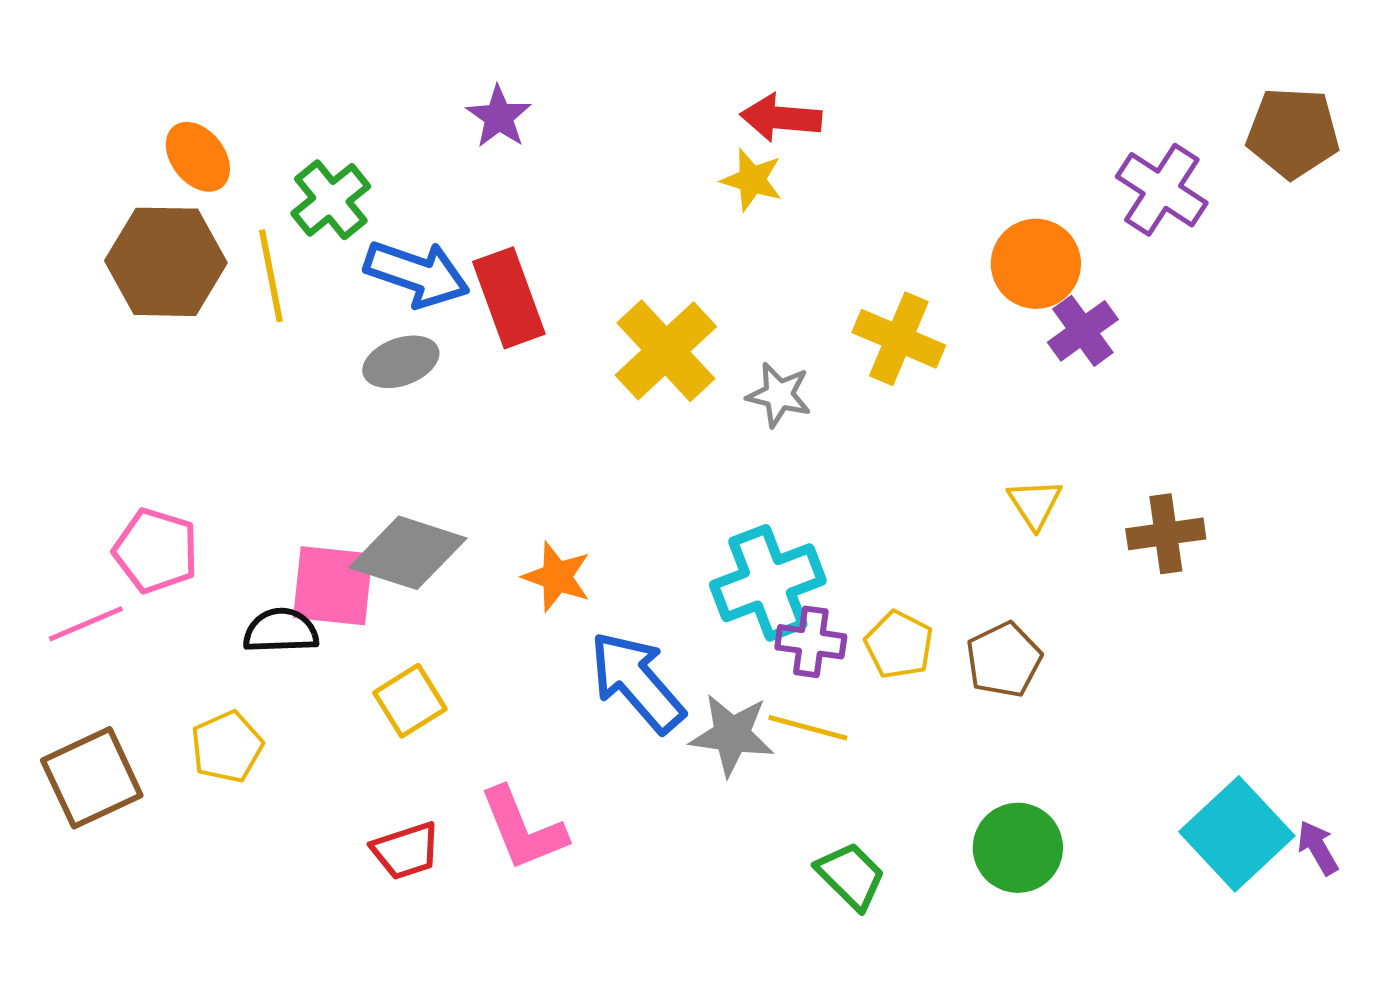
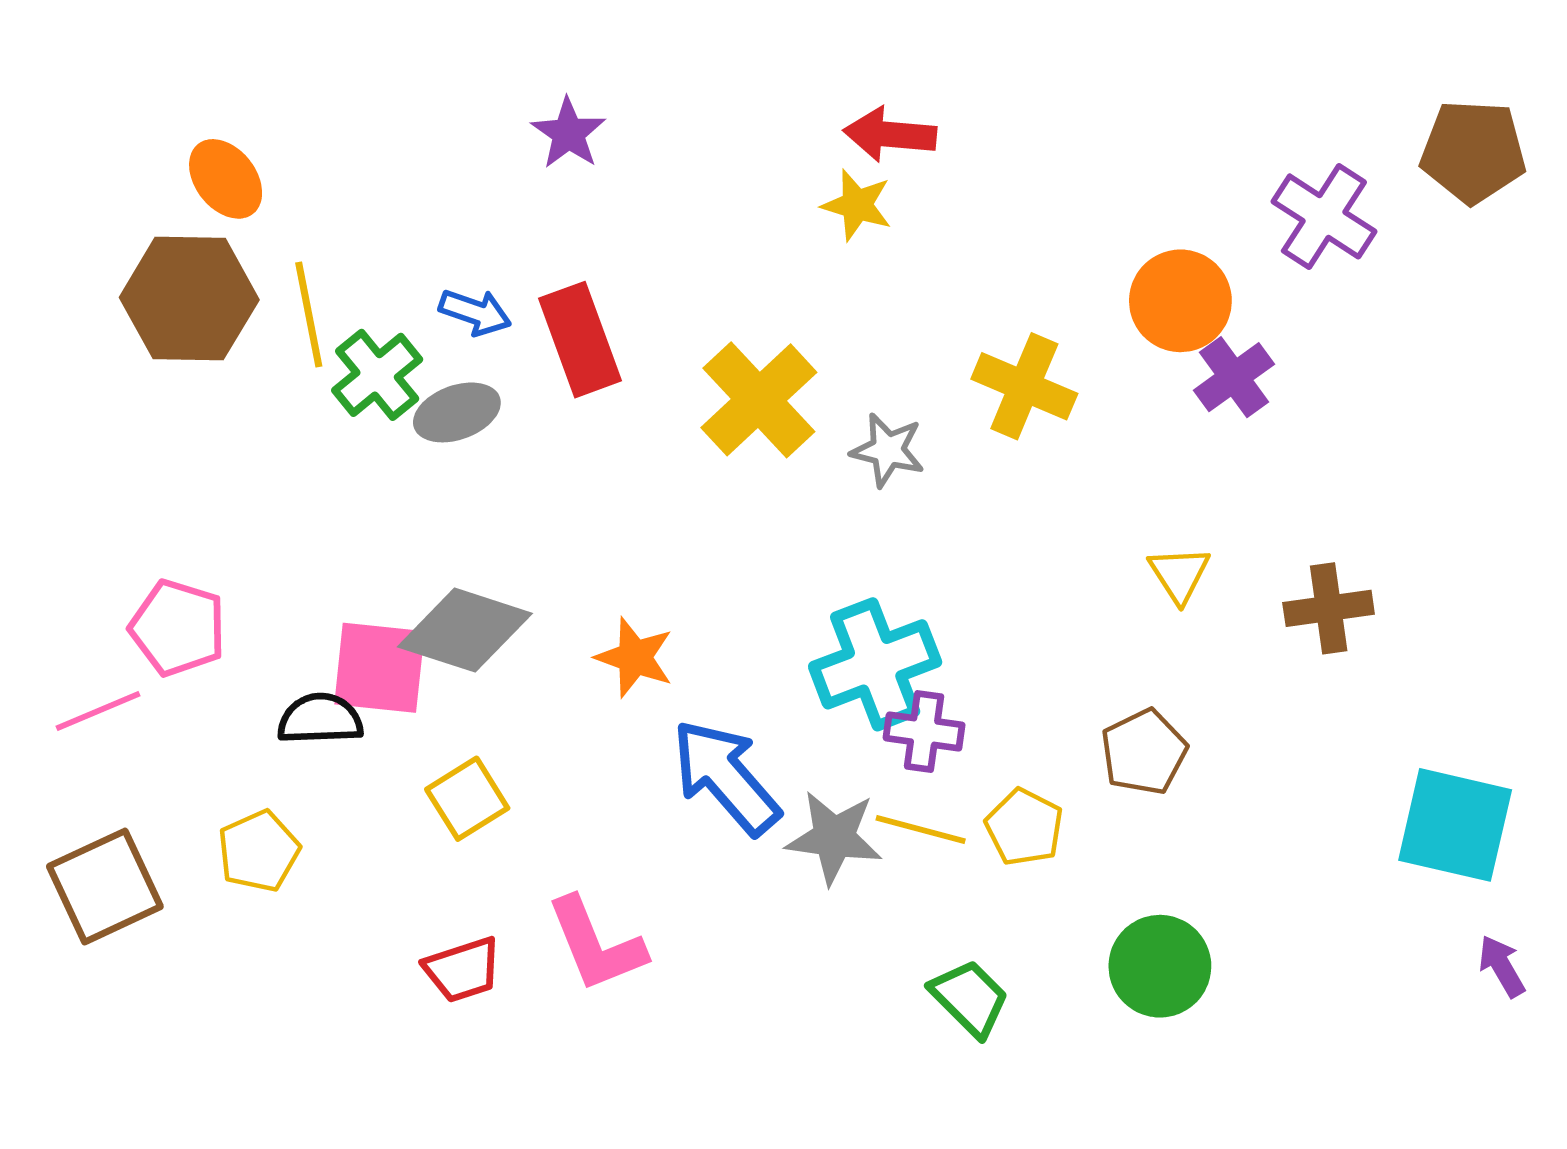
green cross: (331, 200) -> (377, 375), moved
blue arrow: (417, 274) -> (475, 312), size x0.6
yellow pentagon: (899, 645) -> (1024, 827), moved
cyan square: (1237, 834) -> (1455, 825), moved, turned -34

